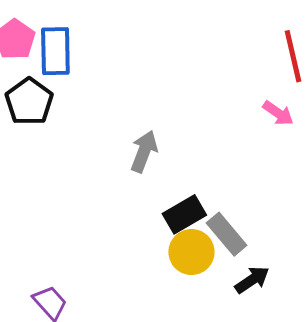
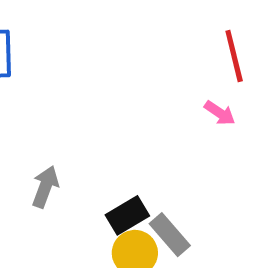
gray arrow: (144, 151) -> (45, 187), moved

